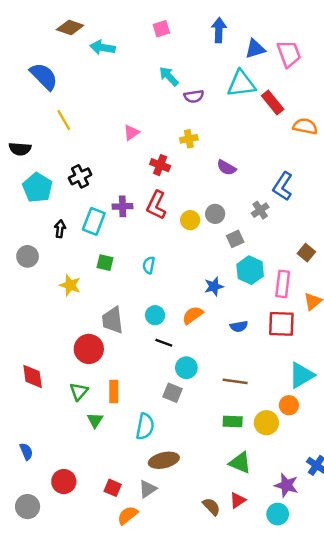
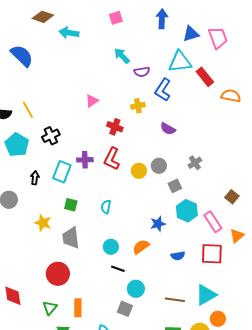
yellow line: (64, 120) -> (28, 110), moved
blue L-shape: (283, 186) -> (163, 90), moved
pink rectangle: (283, 284) -> (213, 222), turned -40
gray trapezoid: (113, 320) -> (71, 238), moved
cyan triangle: (301, 375) -> (206, 295), moved

